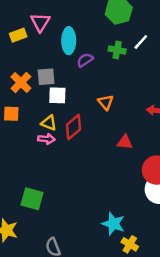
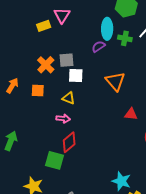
cyan ellipse: (69, 41) -> (107, 29), moved
orange triangle: (106, 102) -> (115, 81), size x1.5
red diamond: (74, 127) -> (69, 142), moved
pink arrow: (46, 139) -> (63, 119), moved

